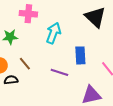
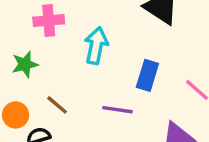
blue rectangle: (80, 55) -> (147, 75), turned 30

